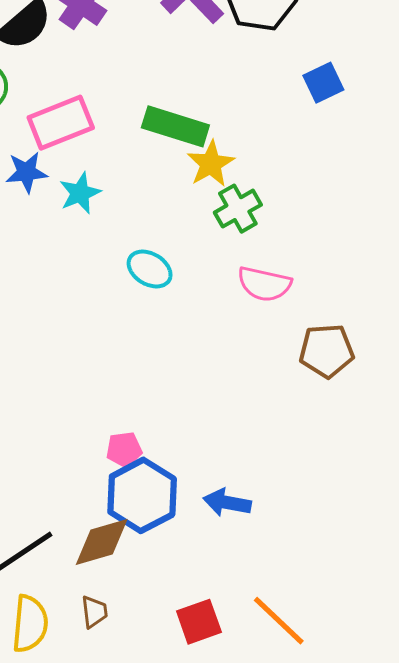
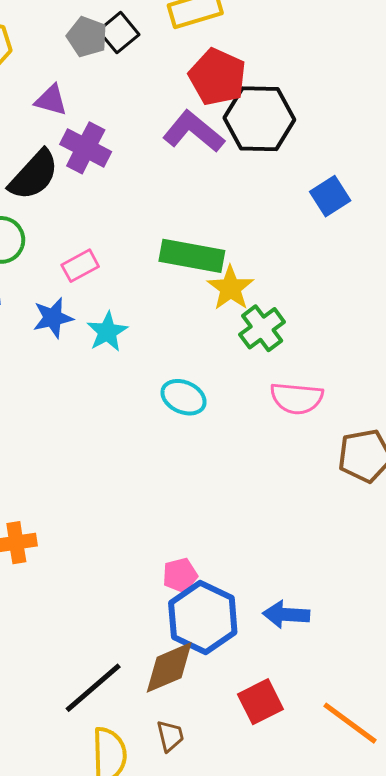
pink rectangle: (61, 123) -> (80, 266), size x0.6
red square: (199, 622) -> (260, 702), moved

